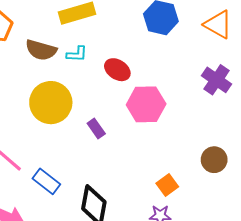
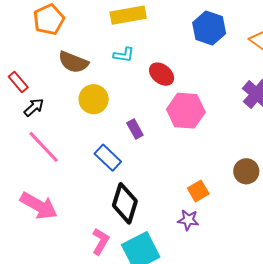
brown semicircle: (41, 50) -> (73, 62), moved
yellow circle: (51, 103) -> (94, 99), size x0.7
blue rectangle: (46, 181) -> (108, 158), moved

